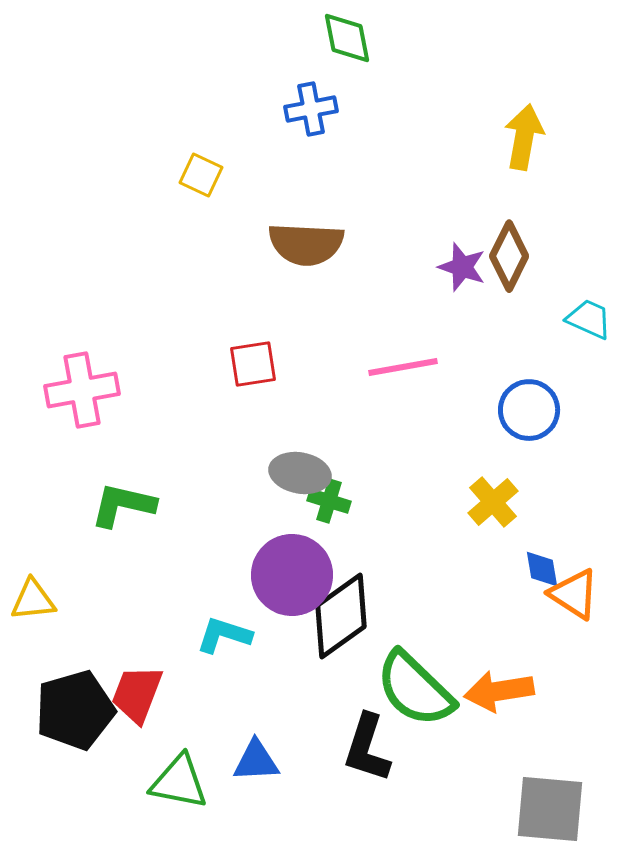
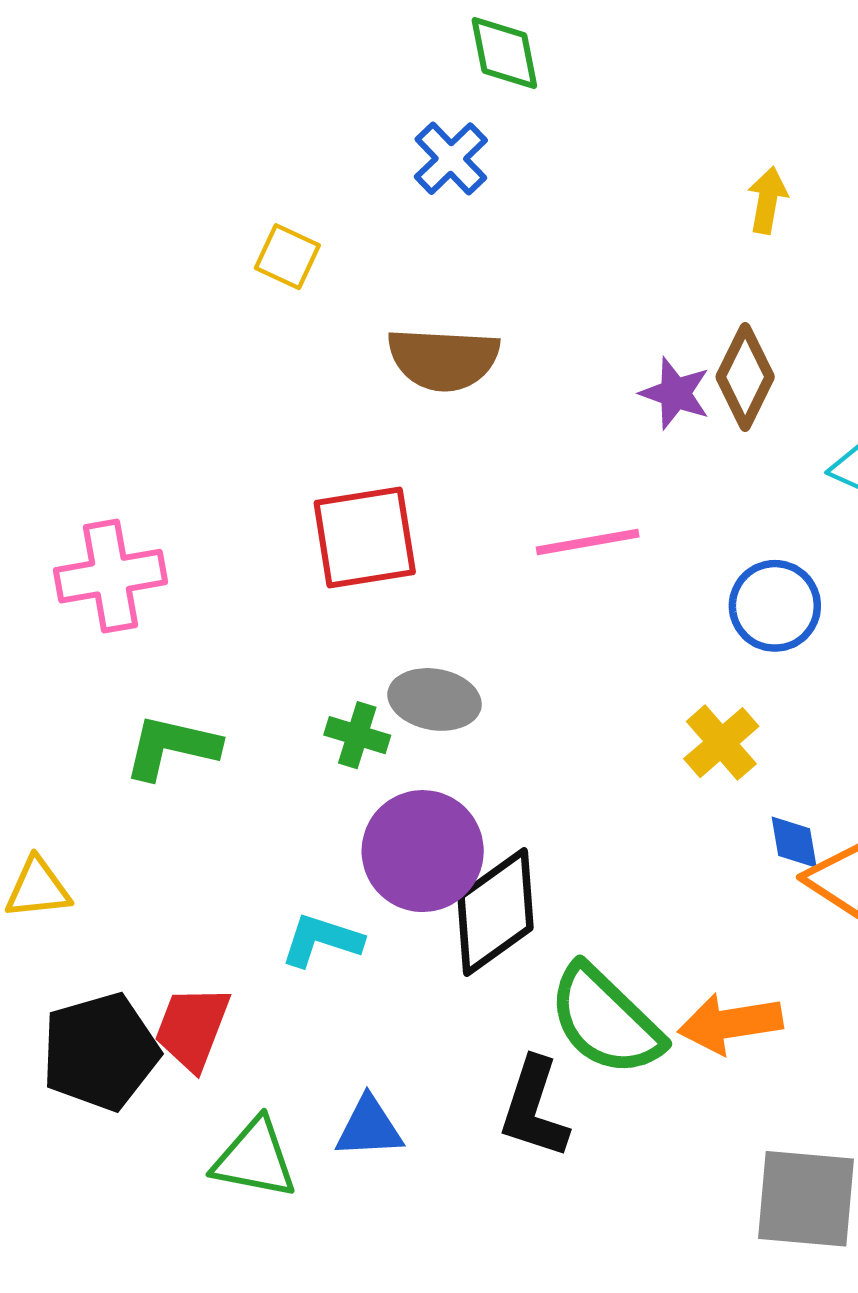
blue cross: (311, 109) -> (451, 159), turned -33
yellow arrow: (524, 137) -> (767, 200), size x0.7
red square: (253, 364) -> (365, 537), size x1.5
green cross: (329, 501) -> (357, 735), moved

